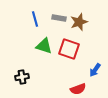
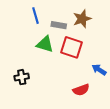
gray rectangle: (59, 18) -> (59, 25), moved
blue arrow: (95, 70) -> (99, 70), turned 88

